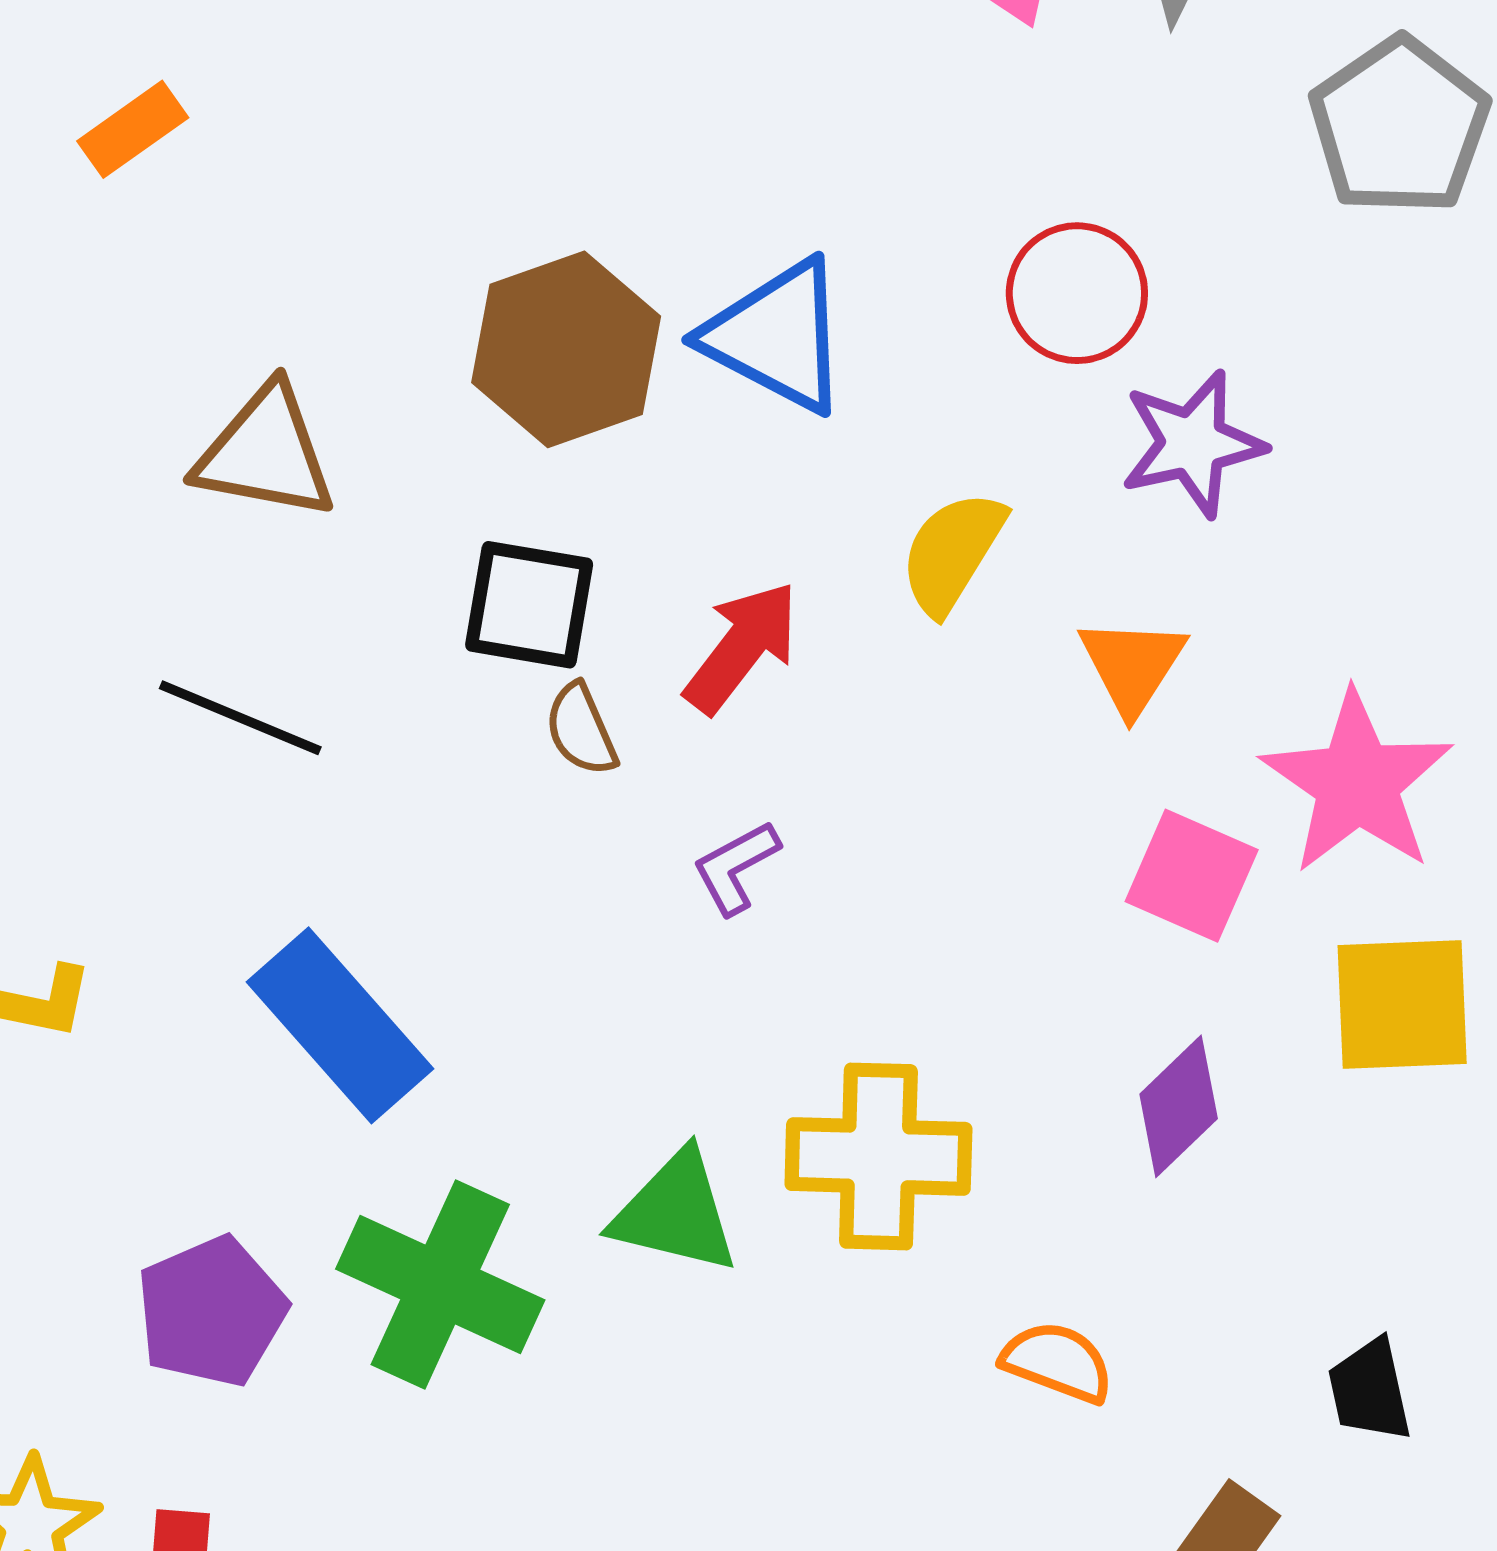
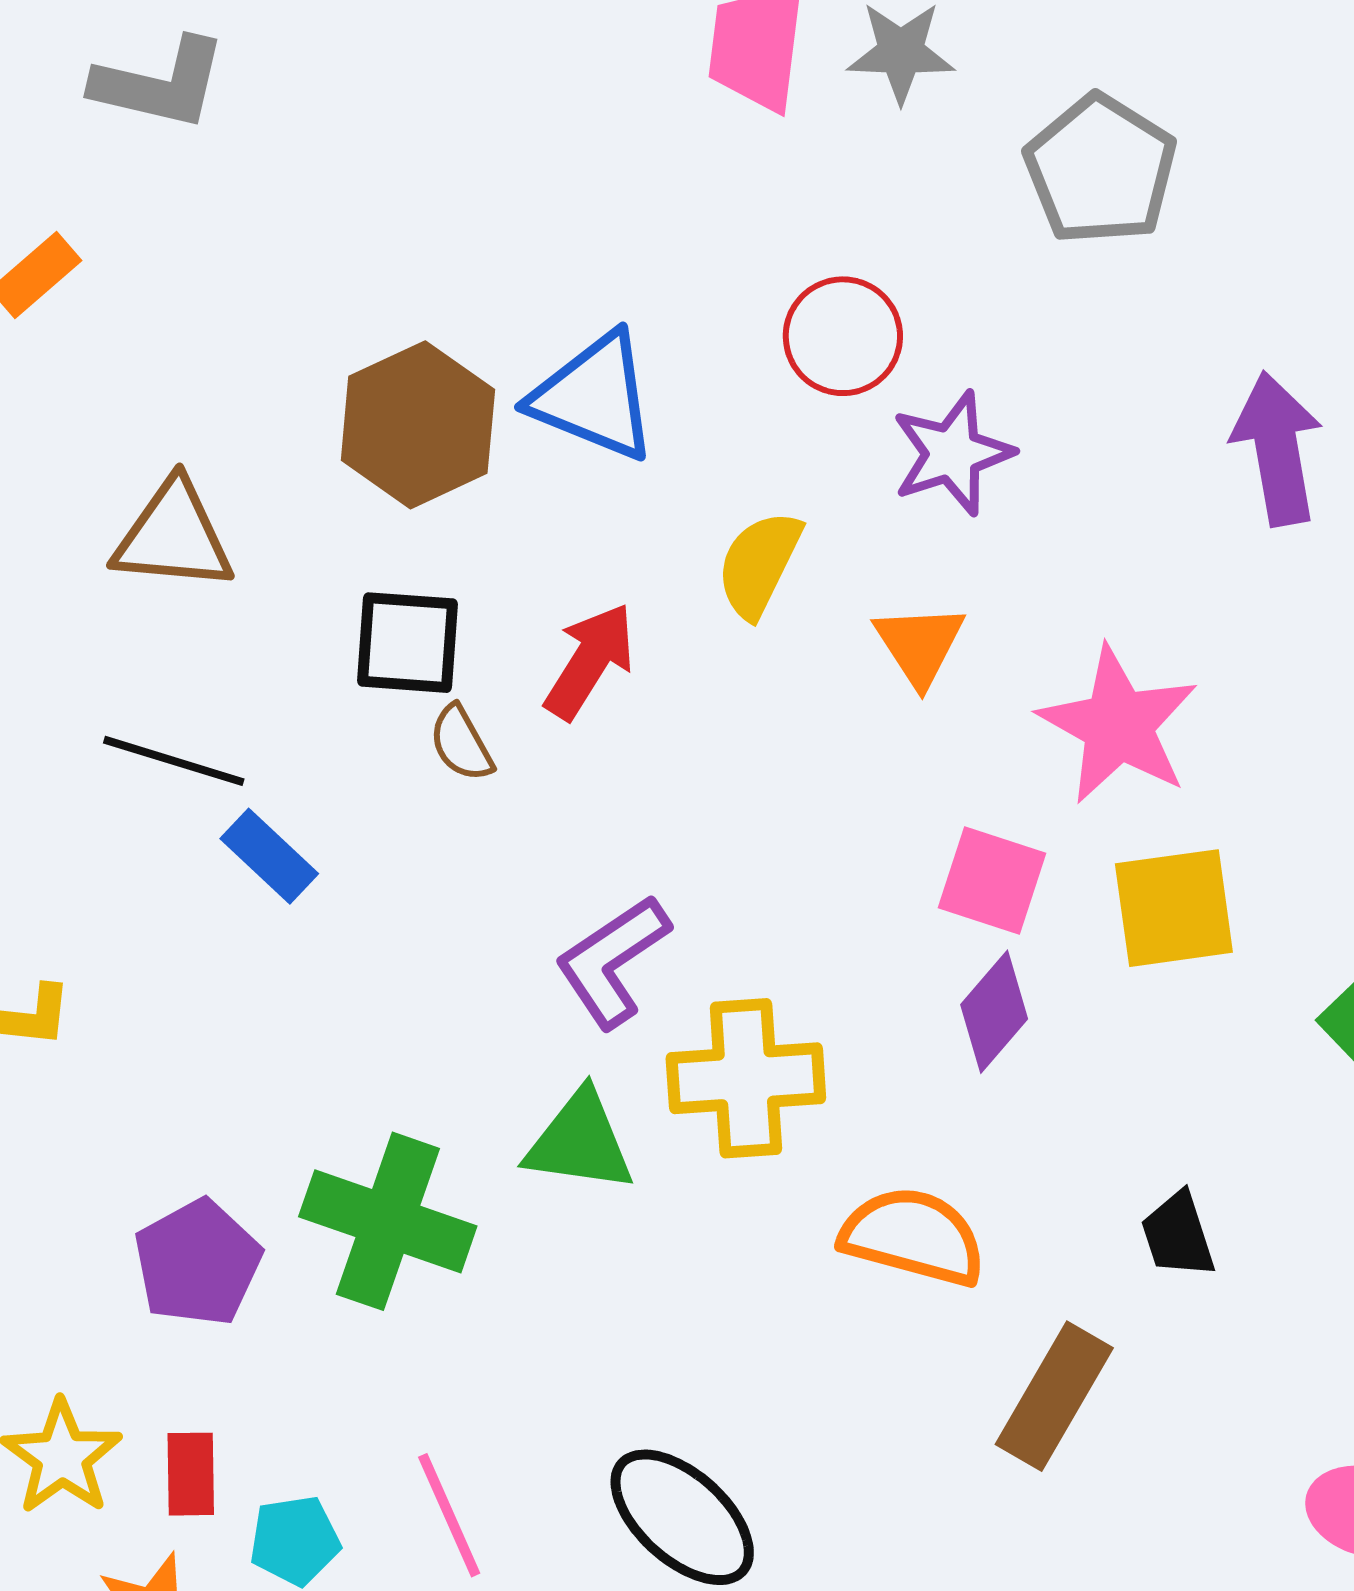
purple L-shape: (736, 867) -> (612, 961), moved, size x1.6
pink square: (1192, 876) -> (992, 880), moved
blue rectangle: (340, 1025) -> (269, 856), moved, size x0.6
orange semicircle: (1057, 1362) -> (913, 1237), size x1.5

